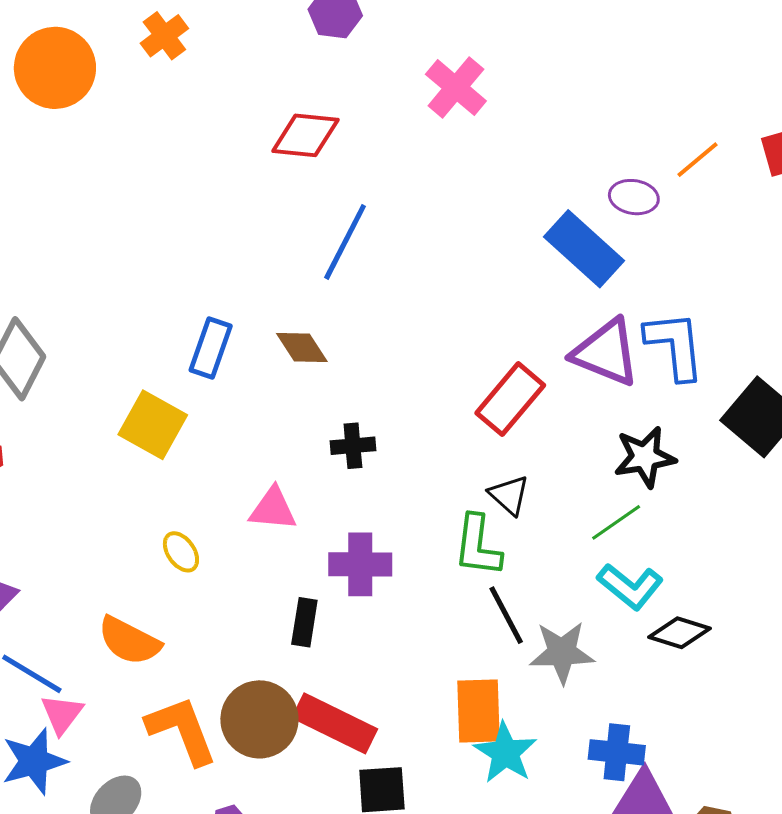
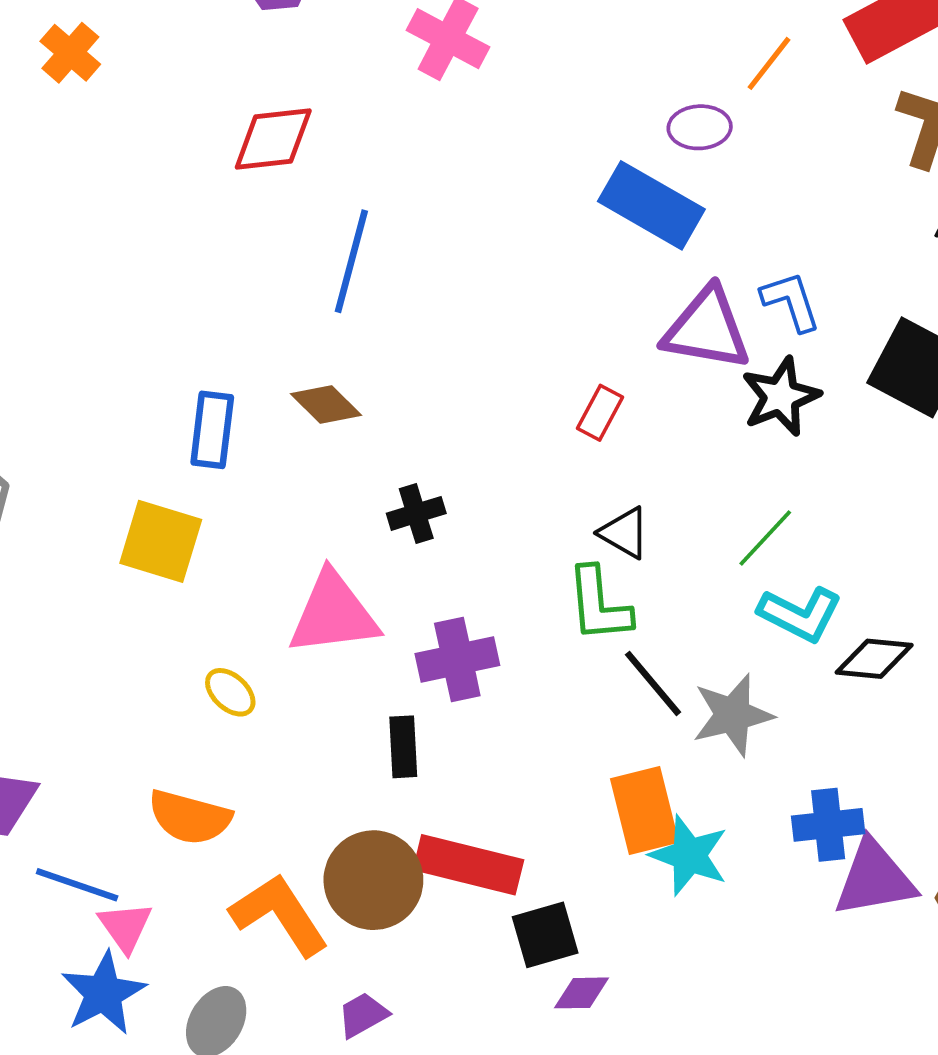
blue L-shape: (675, 345) -> (791, 301), size x0.7
red rectangle: (510, 399) -> (600, 413), size x0.6
black star: (645, 457) -> (781, 397), moved
pink triangle: (273, 509) -> (333, 614), size x1.5

